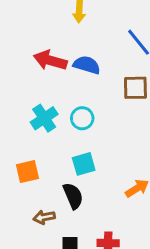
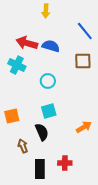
cyan cross: (44, 118) -> (17, 65), moved, turned -30
brown arrow: (44, 217) -> (23, 146), turned 80

